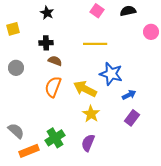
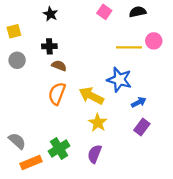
pink circle: (151, 32) -> (154, 41), moved
yellow line: (95, 44) -> (129, 47), moved
gray circle: (16, 68) -> (17, 60), moved

